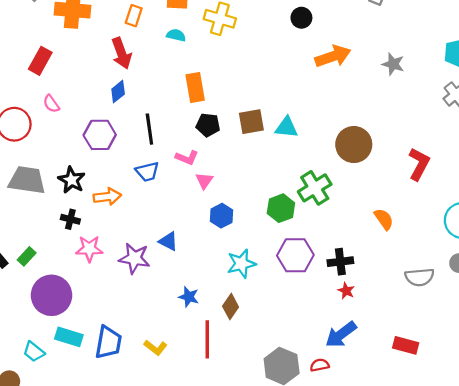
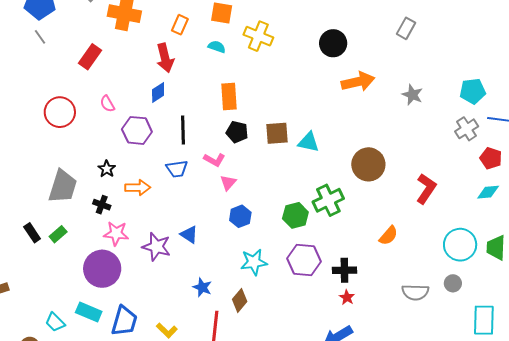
black circle: (301, 18) -> (333, 43), size x1.4
pink semicircle: (51, 104) -> (107, 104), moved
gray trapezoid: (27, 180) -> (63, 186), moved, turned 93
black star: (72, 180) -> (107, 169), size x0.7
orange semicircle: (384, 219) -> (388, 236), turned 70
purple circle: (51, 295) -> (102, 269), moved

